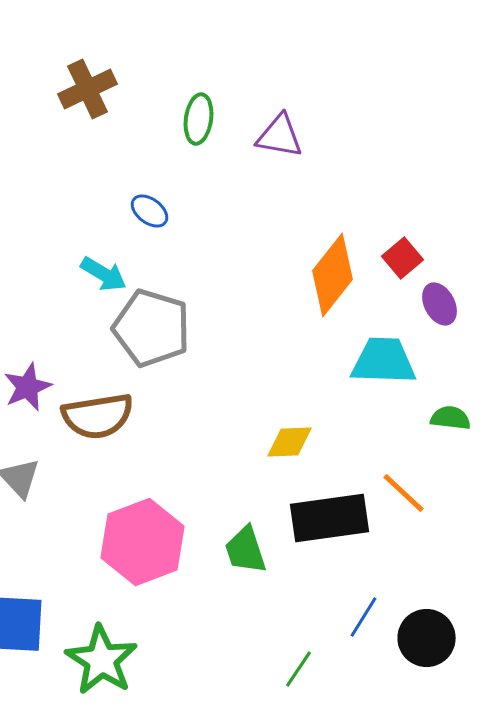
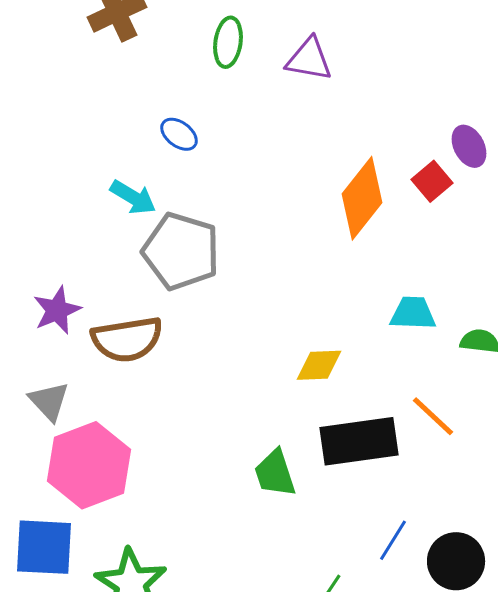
purple ellipse: (440, 304) -> (469, 146), moved
cyan trapezoid: (384, 361) -> (413, 313), moved, size x0.7
pink hexagon: (142, 542) -> (89, 465), moved

